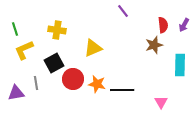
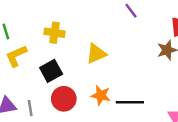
red circle: (73, 79) -> (64, 99), moved
gray line: (36, 83) -> (30, 108), moved

